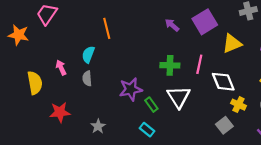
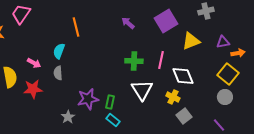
purple arrow: (172, 25) -> (128, 23), moved
pink arrow: (61, 68) -> (34, 63), turned 144
purple star: (131, 89) -> (88, 99), moved
green rectangle: (151, 105) -> (110, 102), moved, turned 48
yellow cross: (238, 105) -> (173, 97), moved
red star: (60, 112) -> (33, 89), moved

